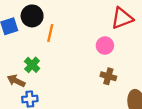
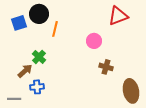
pink circle: (105, 46) -> (94, 41), moved
brown arrow: (16, 81) -> (25, 71), turned 112

